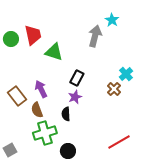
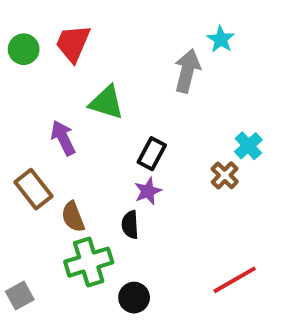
red trapezoid: (33, 35) -> (73, 43), moved, turned -145
green circle: (11, 39) -> (24, 49), moved
purple arrow: (41, 89) -> (63, 138), moved

